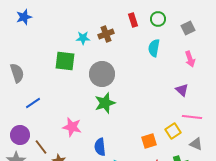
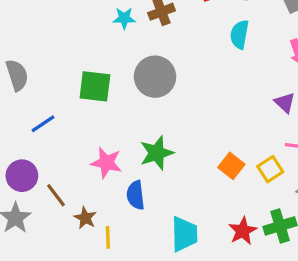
green square: (65, 61) -> (95, 86), moved
green star: (105, 103) -> (157, 153), moved
orange square: (149, 141) -> (231, 166), moved, turned -35
blue semicircle: (100, 147) -> (136, 195), moved

